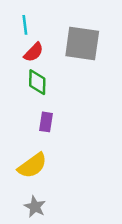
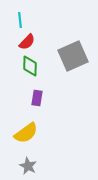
gray square: (82, 44) -> (73, 56), moved, turned -32

